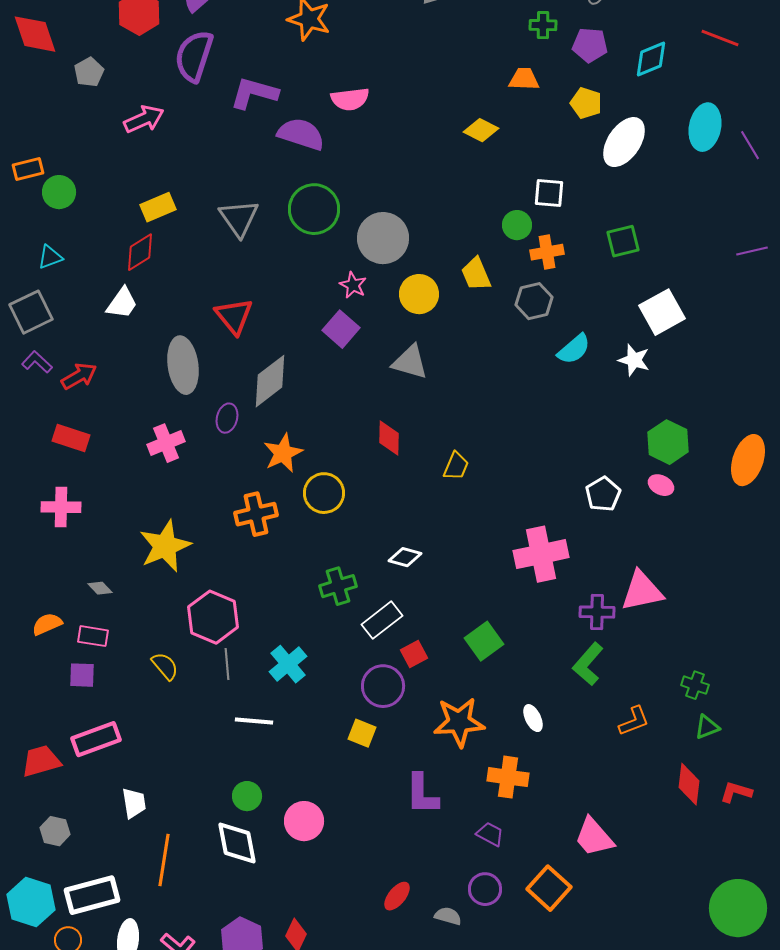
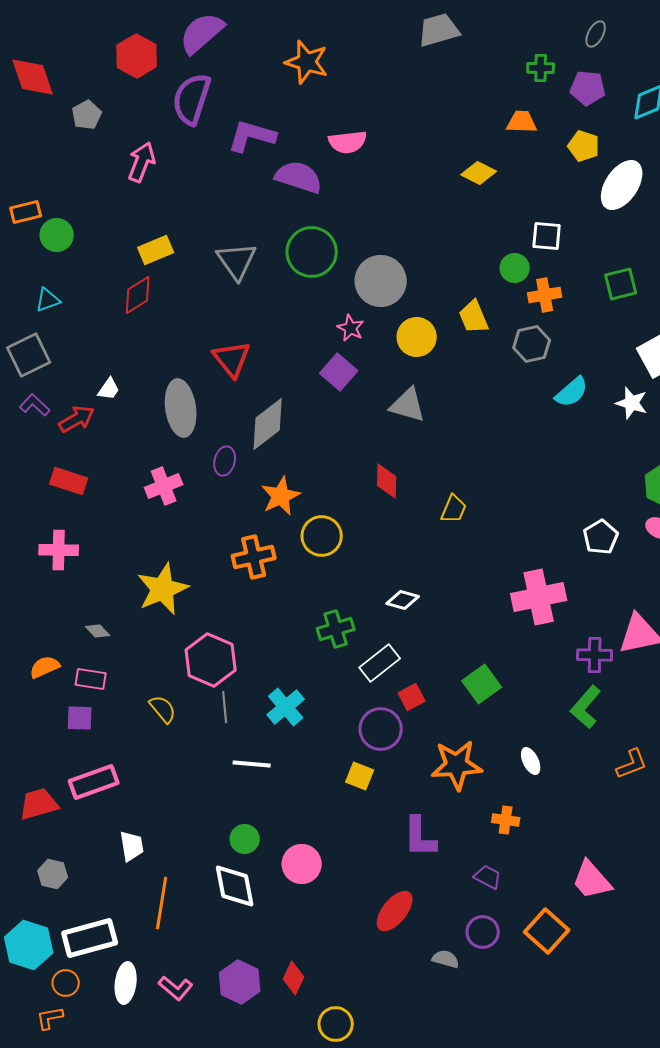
pink arrow: (144, 119) -> (142, 162), turned -45
white trapezoid: (122, 303) -> (109, 389), moved, size x0.7
orange cross: (508, 777) -> (506, 820), size x0.7
red ellipse: (397, 896) -> (395, 911), moved, size x1.4

